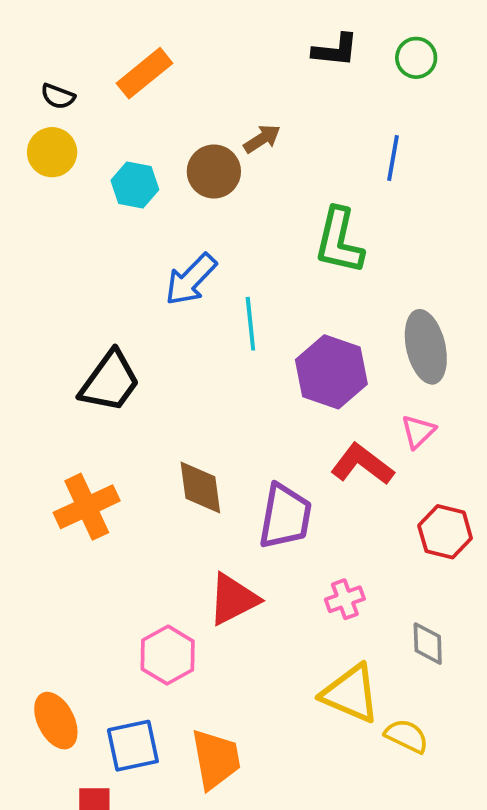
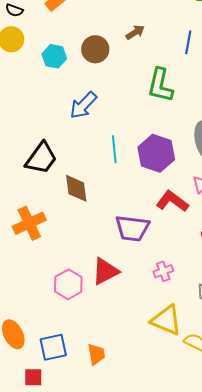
brown arrow: (262, 139) -> (135, 32), moved
cyan line: (250, 324) -> (114, 149), moved
brown diamond: (200, 487) -> (76, 188), moved
purple trapezoid: (285, 516) -> (132, 228), turned 87
pink hexagon: (168, 655) -> (68, 284), moved
orange trapezoid: (216, 759) -> (96, 354), size x0.7

